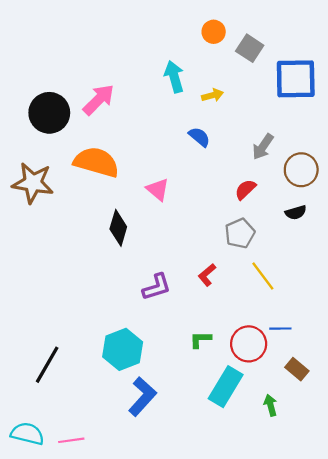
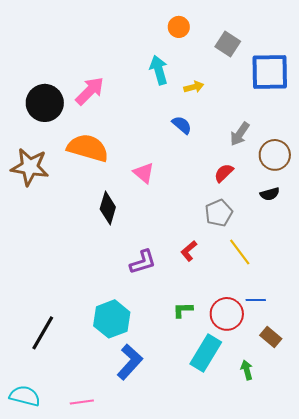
orange circle: (214, 32) -> (179, 27), moved
pink line: (71, 440) -> (82, 402), moved

